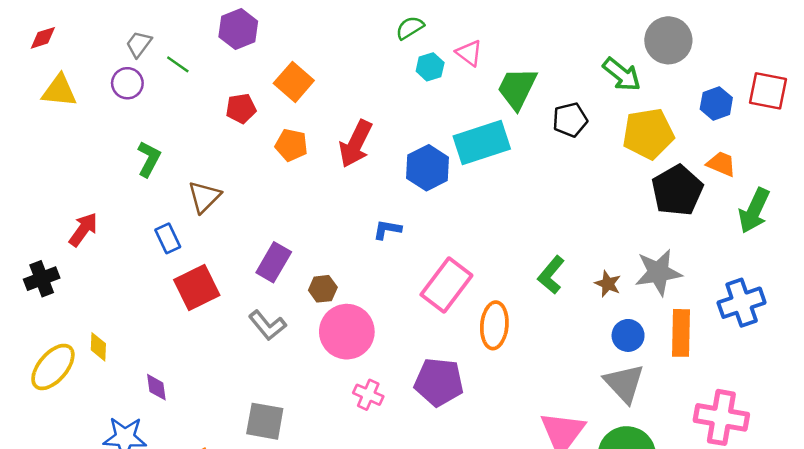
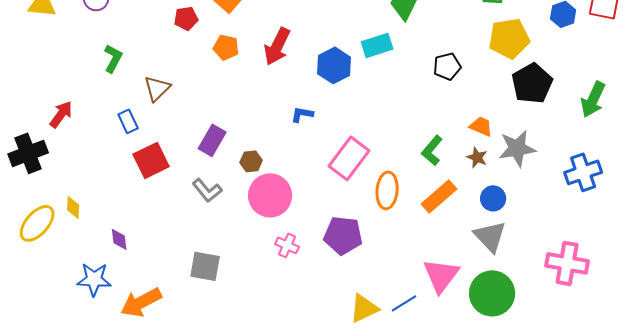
black pentagon: (570, 120) -> (447, 66), moved
cyan rectangle: (482, 143) -> (377, 45), size x0.7
orange trapezoid: (721, 164) -> (481, 126), moved
black cross: (42, 279) -> (28, 153), size x1.4
orange rectangle: (681, 333) -> (439, 196), moved, turned 48

